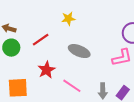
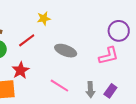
yellow star: (68, 19) -> (44, 18), moved
red star: (46, 70) -> (21, 70), moved

